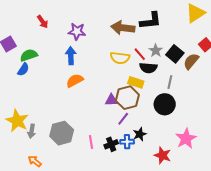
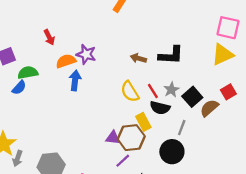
brown arrow: (123, 28) -> (138, 58), size x0.6
yellow semicircle: (120, 58) -> (130, 92), turned 42
orange semicircle: (75, 81) -> (66, 61), moved
yellow rectangle: (136, 82) -> (143, 122), turned 35

